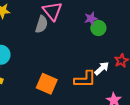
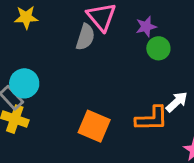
purple star: (91, 19) -> (146, 27), moved
green circle: (98, 28) -> (158, 48), moved

